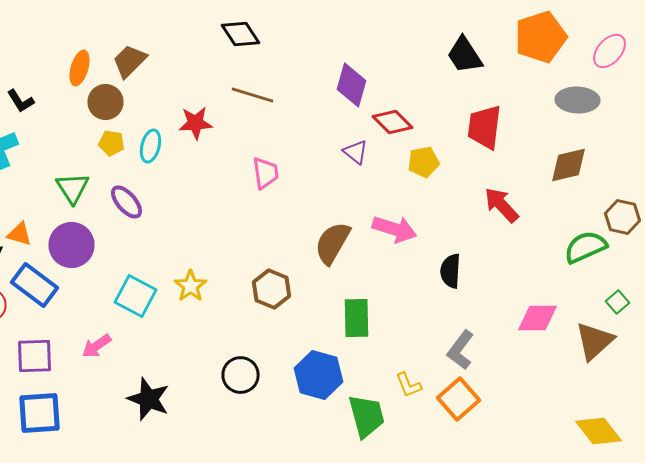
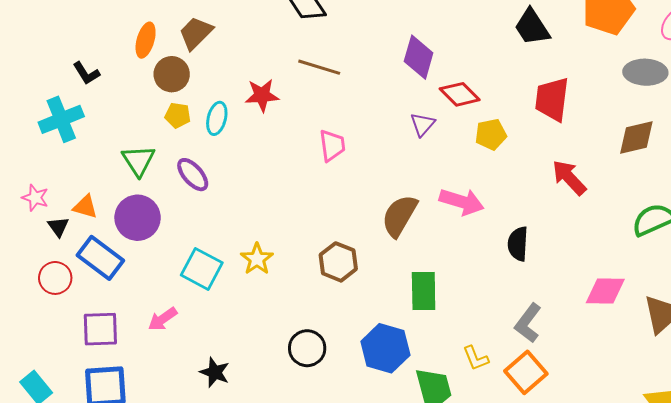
purple triangle: (356, 152) -> (423, 124), turned 32
black star: (148, 399) -> (215, 372), size x0.7

